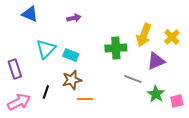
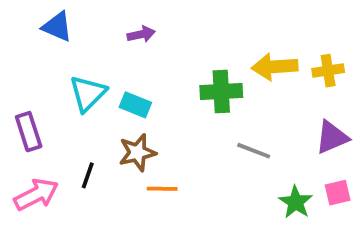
yellow arrow: (144, 35) -> (275, 67), turned 65
yellow cross: (172, 37) -> (328, 71), turned 35
purple triangle: (156, 61) -> (332, 137), moved
green star: (156, 94) -> (296, 202), moved

